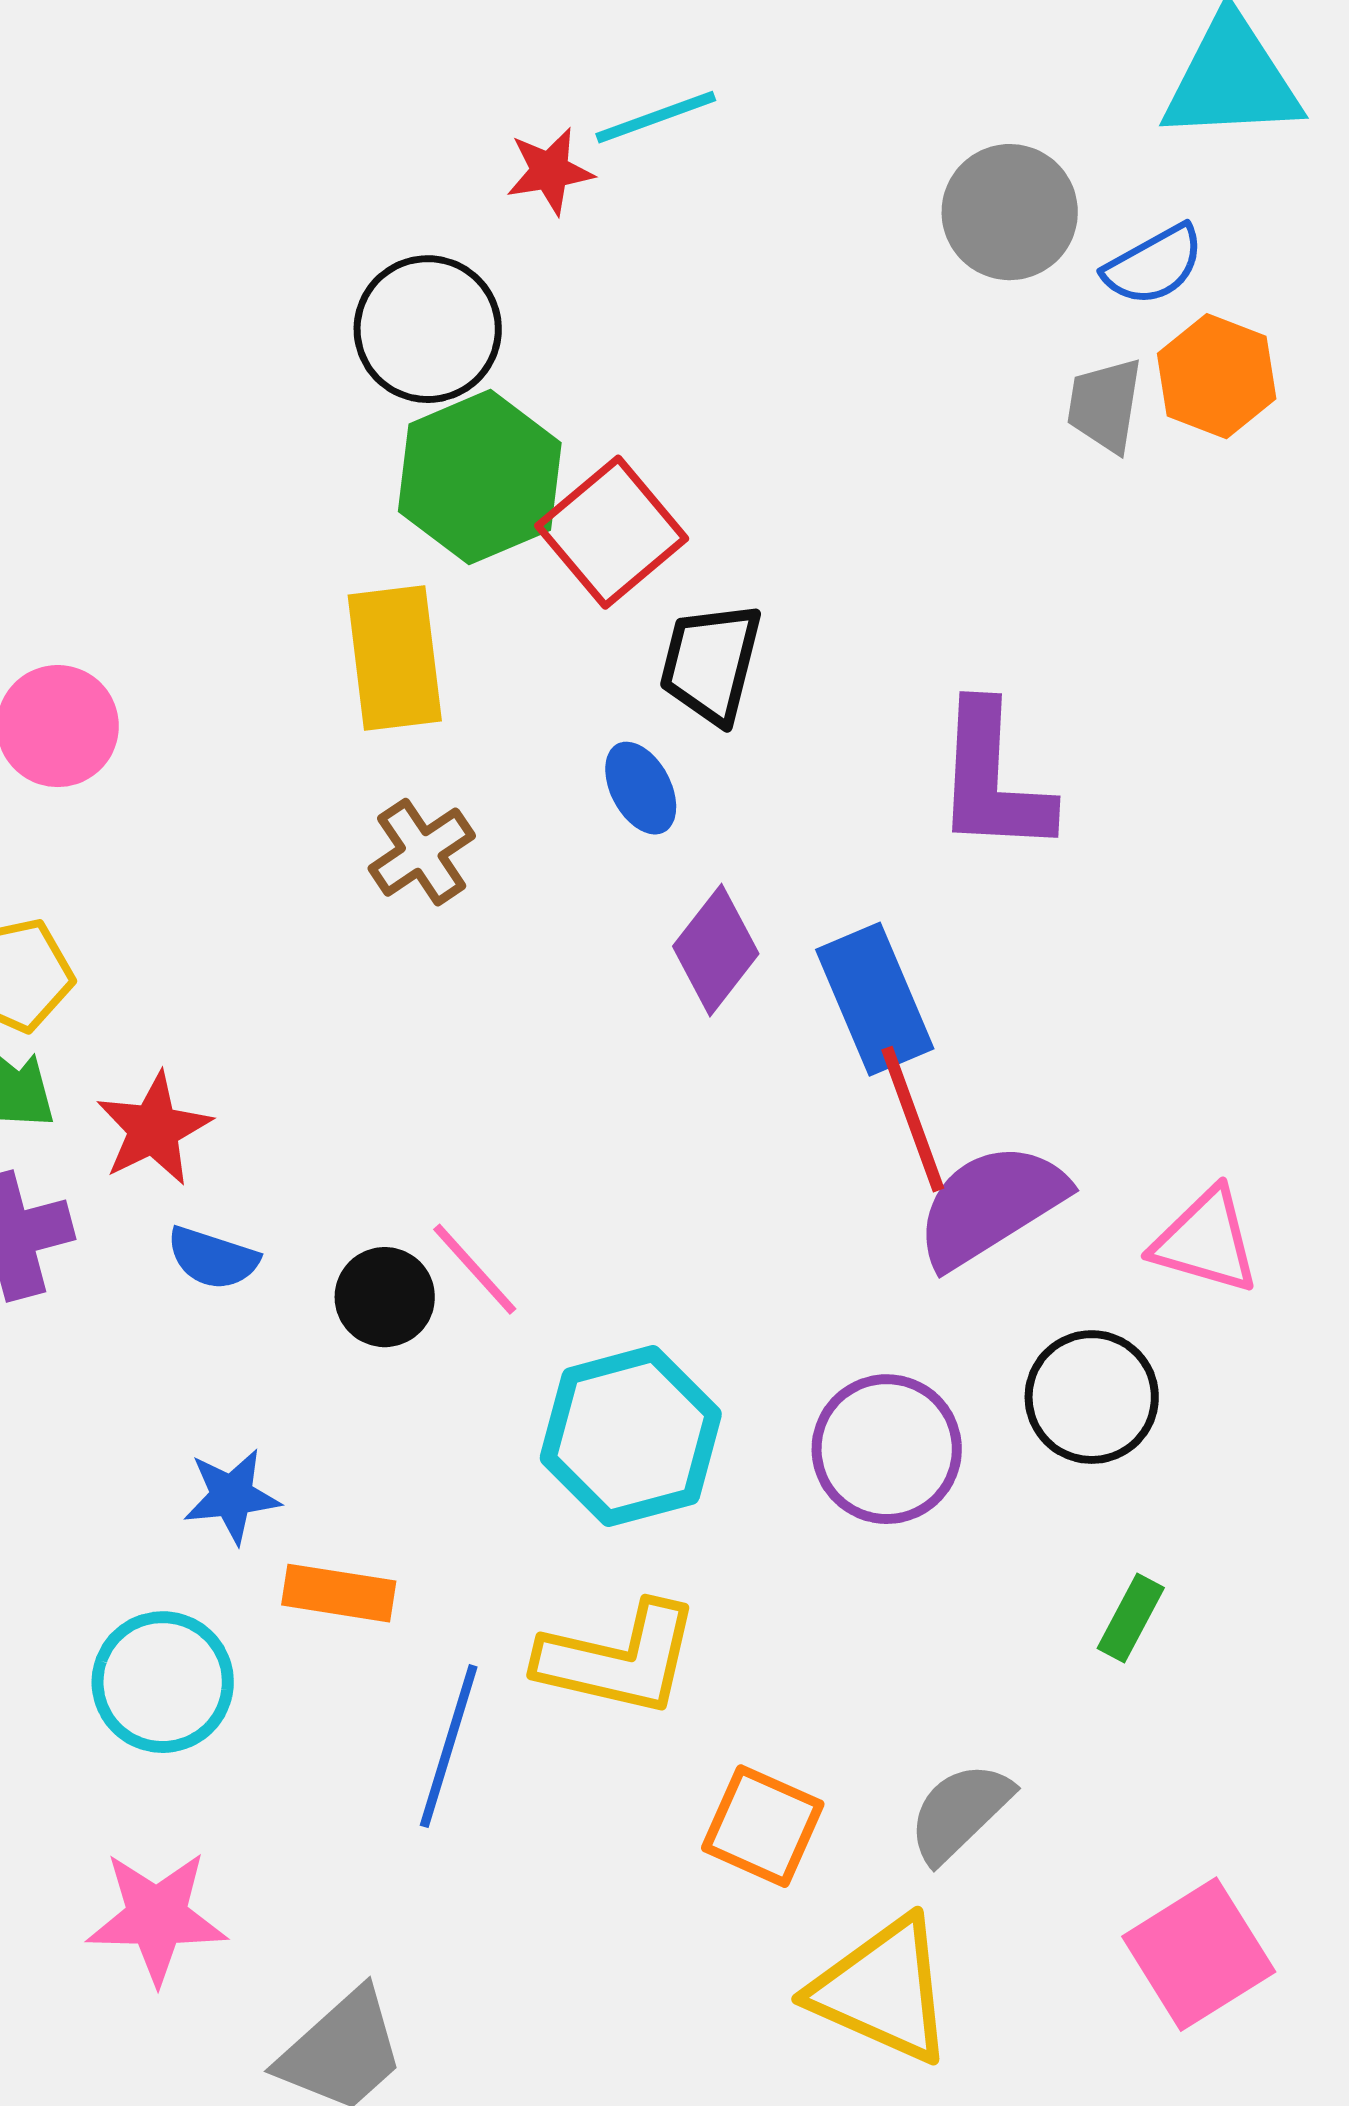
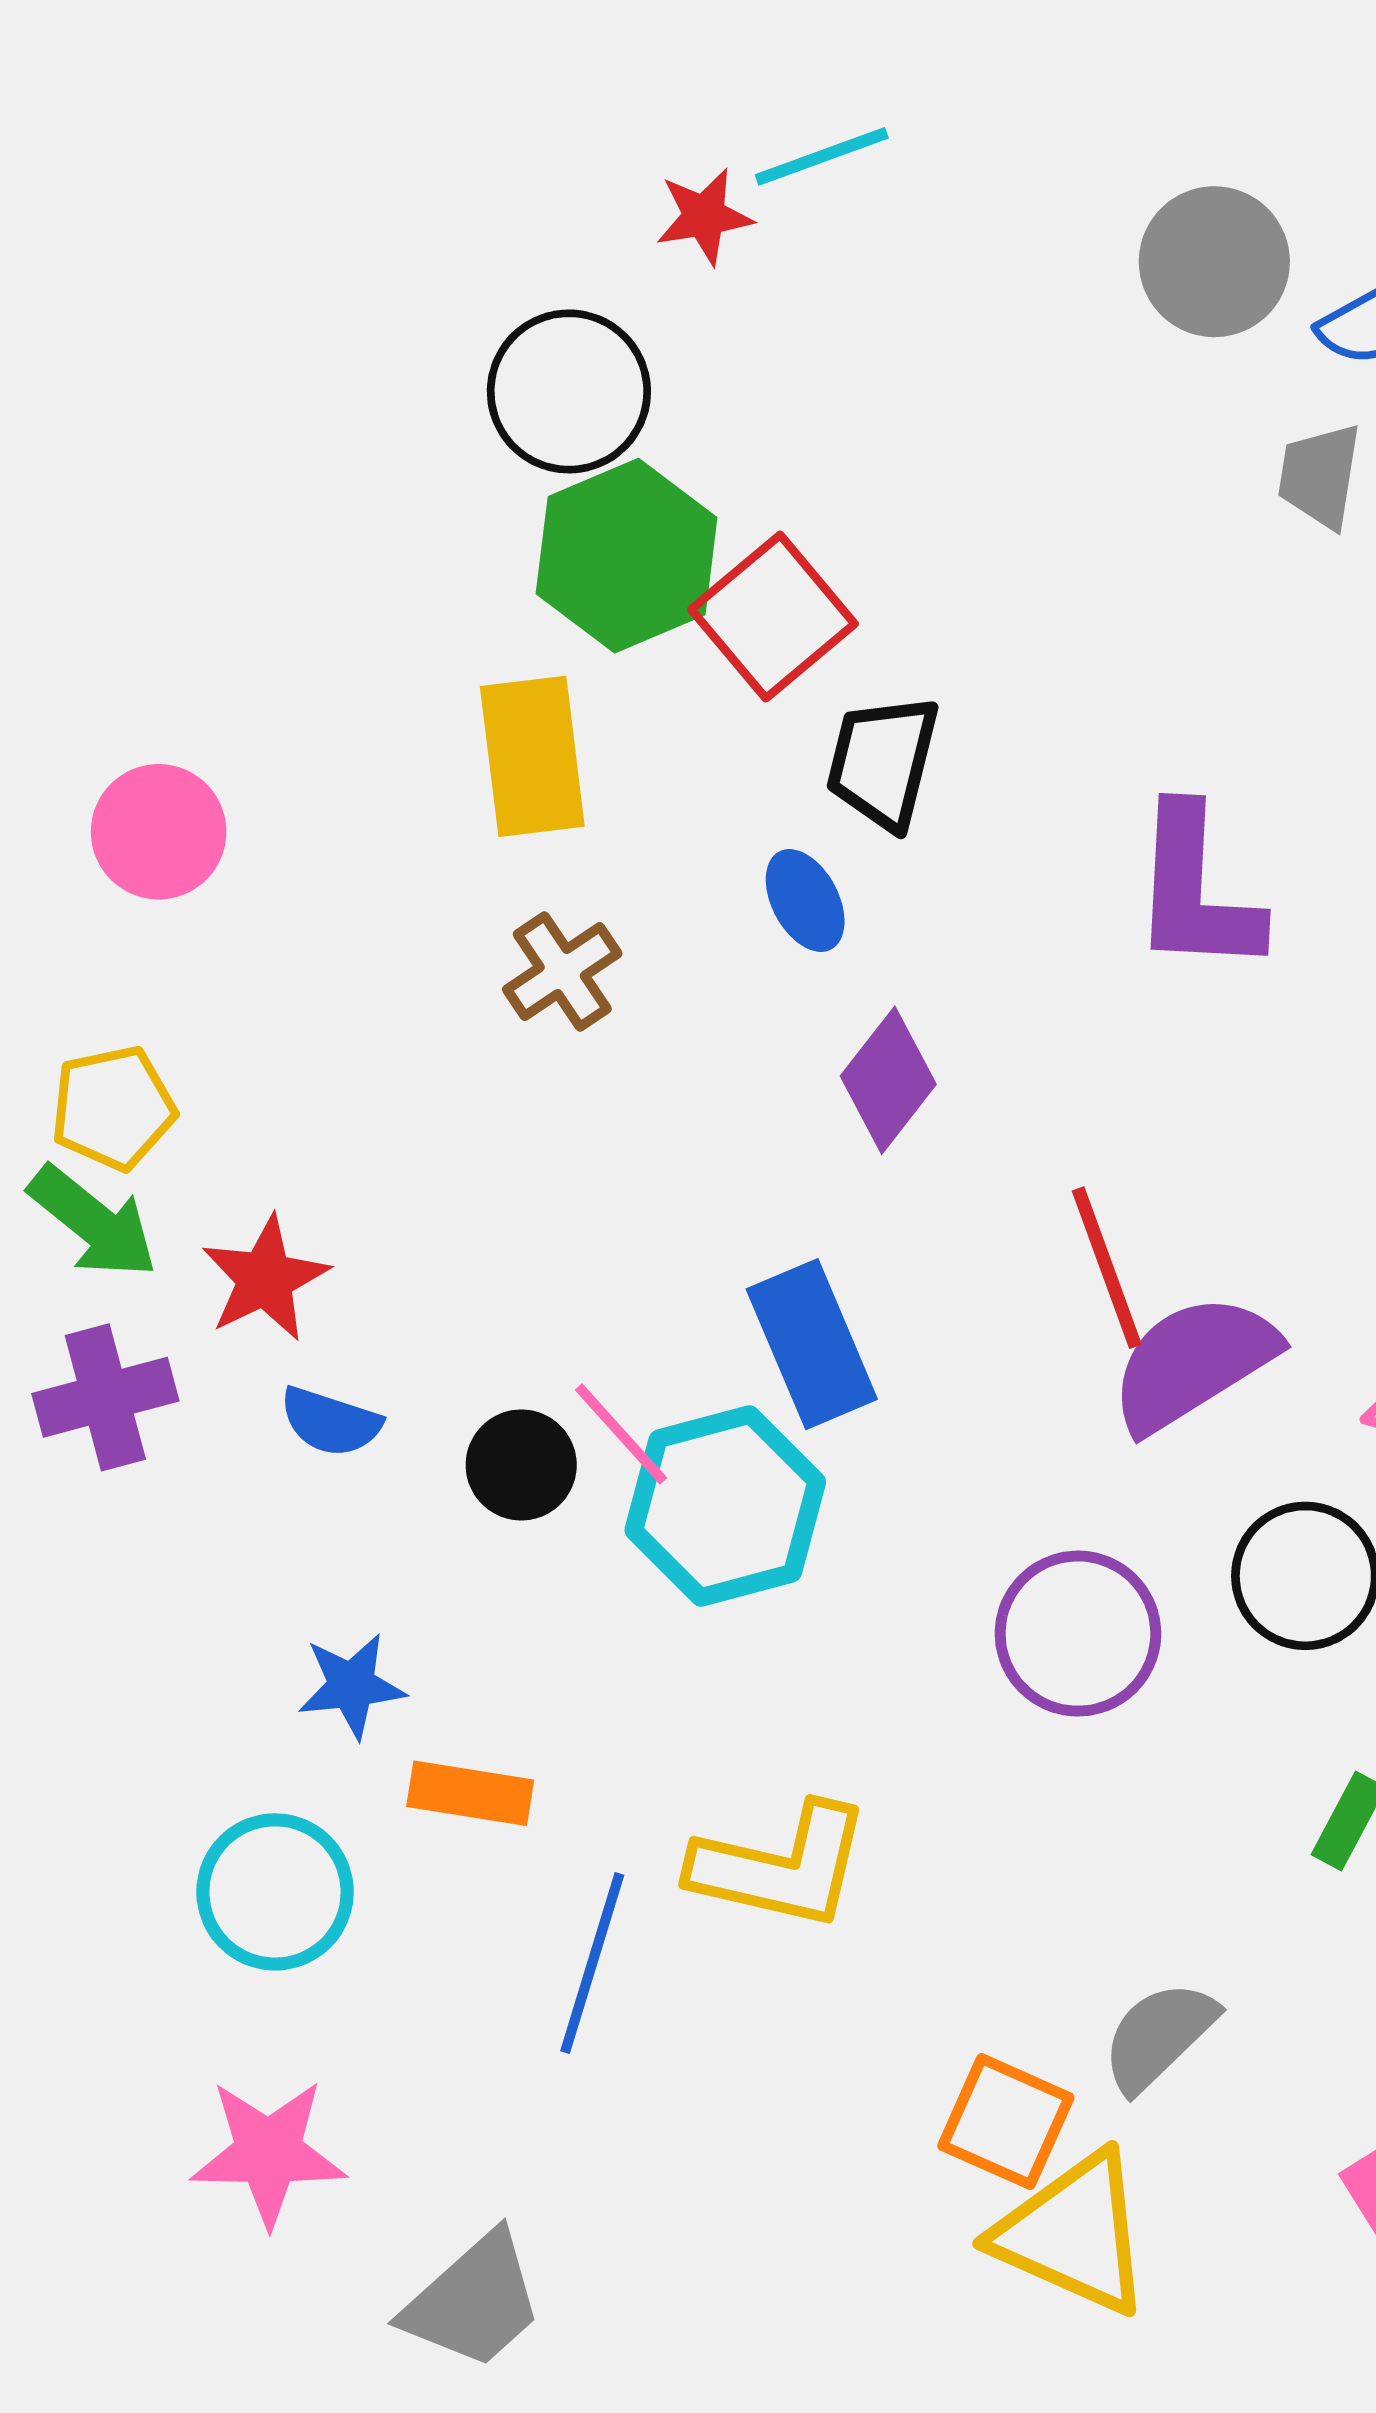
blue rectangle: (875, 999) -> (812, 1344), moved
cyan hexagon: (631, 1436) -> (725, 1506), moved
orange square: (763, 1826) -> (1006, 2122), moved

